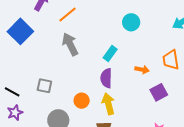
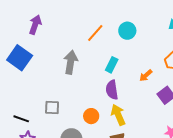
orange line: (68, 14) -> (95, 33), moved
gray arrow: (70, 44) -> (71, 62), turned 45
orange arrow: (142, 70) -> (146, 75), turned 136

